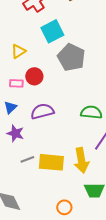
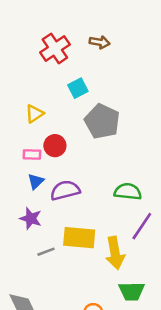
cyan square: (52, 31) -> (78, 88), size x0.7
blue triangle: (10, 107) -> (36, 181), moved
yellow rectangle: (51, 162) -> (79, 238), moved

